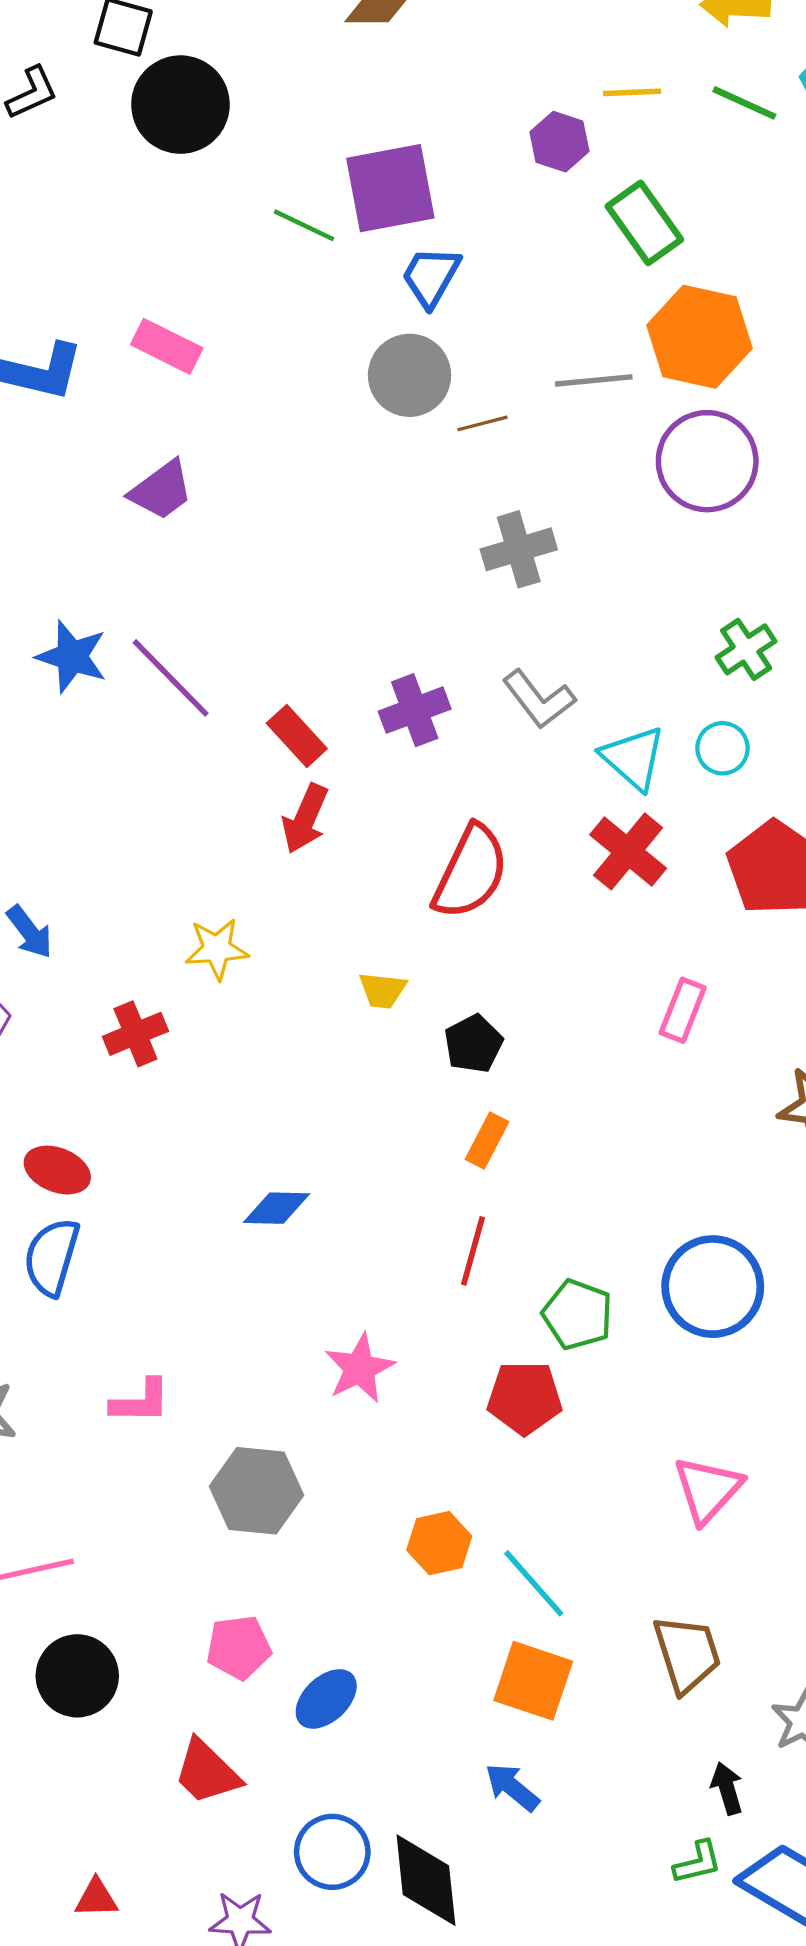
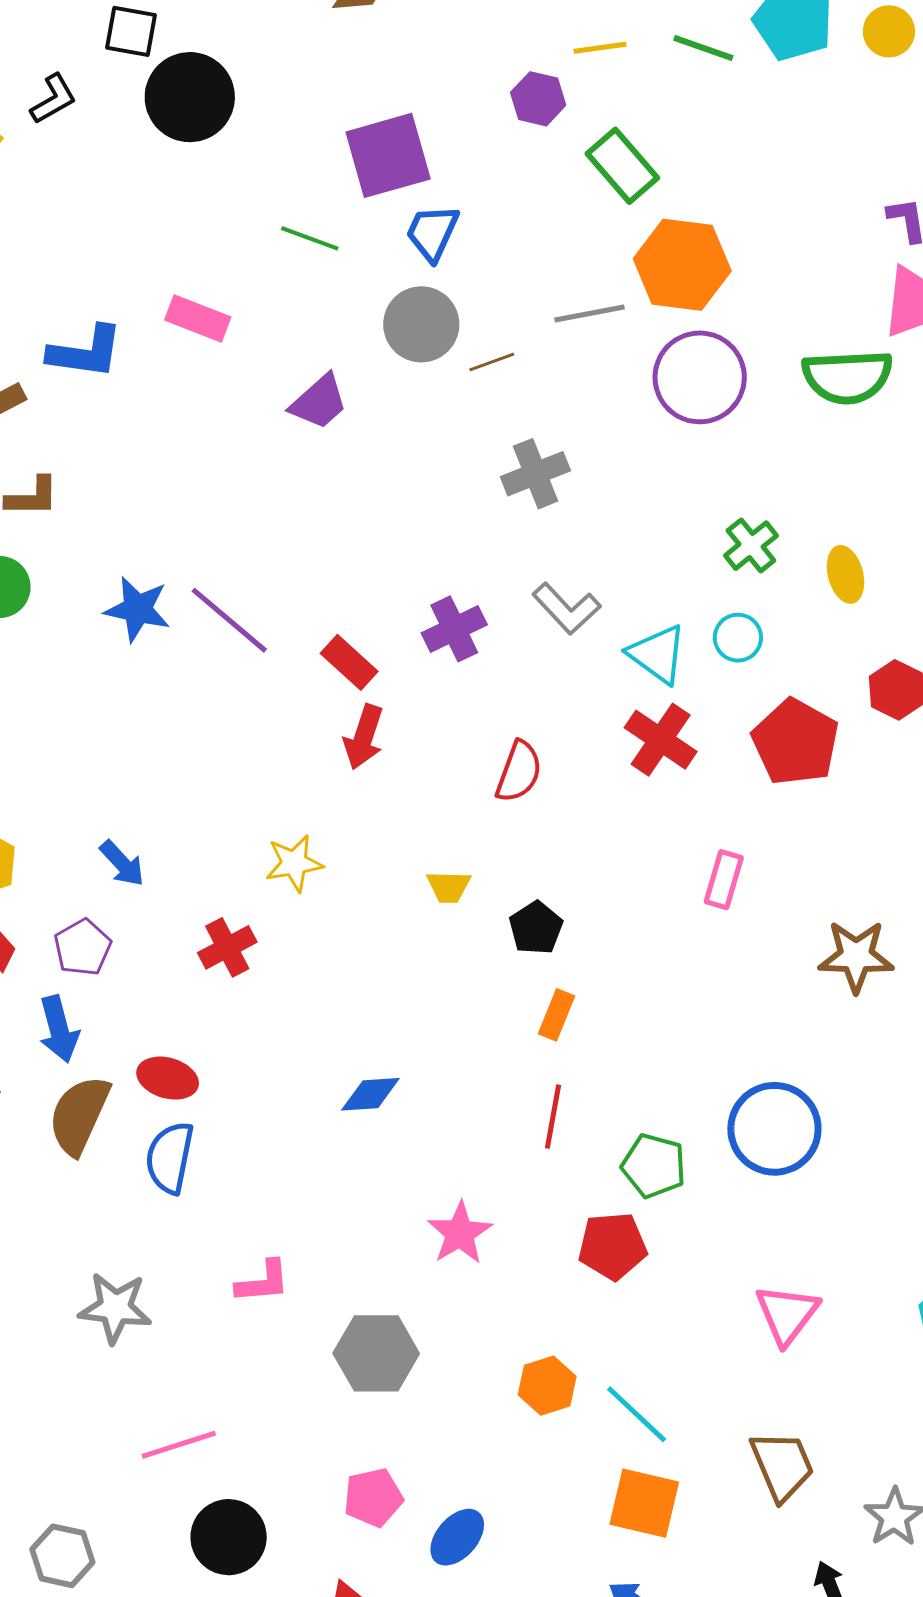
green line: (304, 225) -> (310, 238), moved
purple trapezoid: (161, 490) -> (319, 402), moved
red semicircle: (471, 872) -> (519, 772), size x0.7

